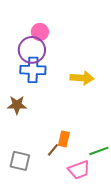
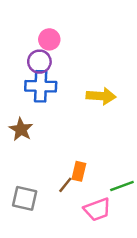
purple circle: (32, 50) -> (39, 62), size x0.7
brown star: (17, 105) -> (21, 129), turned 30

